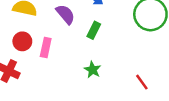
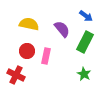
green rectangle: (94, 30) -> (85, 42), size x1.5

